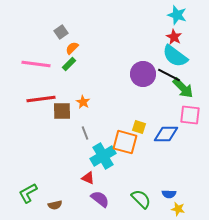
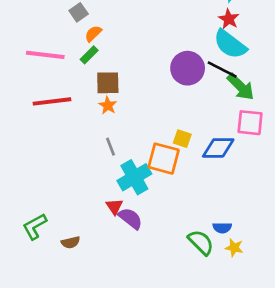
brown square: (62, 111) -> (108, 83), moved
red triangle: (88, 178) -> (114, 206), turned 32
purple semicircle: (100, 199) -> (130, 218), moved
green semicircle: (141, 199) -> (201, 242), moved

